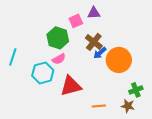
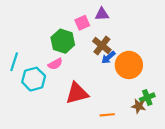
pink semicircle: (59, 59) -> (55, 64), moved
cyan hexagon: (43, 73) -> (34, 79), moved
brown star: (128, 106) -> (139, 106), moved

